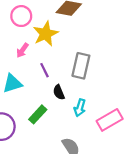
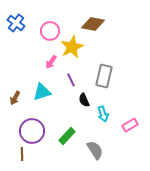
cyan arrow: (80, 108) -> (103, 114), turned -35
green rectangle: (38, 114) -> (67, 136), moved
pink rectangle: (110, 120) -> (130, 125), size x0.7

